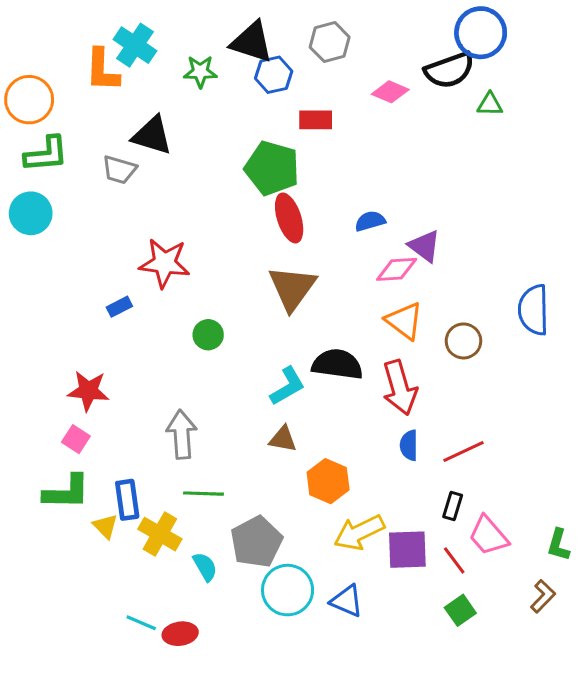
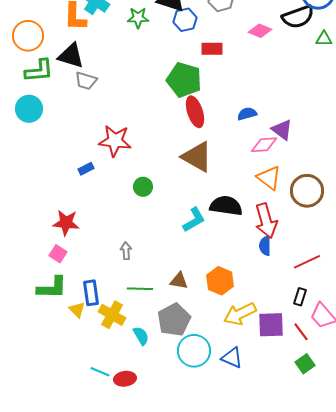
black triangle: (152, 135) -> (71, 56), moved
brown triangle: (292, 288) -> (197, 157), turned -36
brown circle: (463, 341) -> (307, 191), size x1.4
gray arrow: (182, 434) -> (126, 251), size x0.6
brown triangle: (283, 439) -> (179, 281), moved
blue semicircle: (409, 445) -> (265, 246), moved

